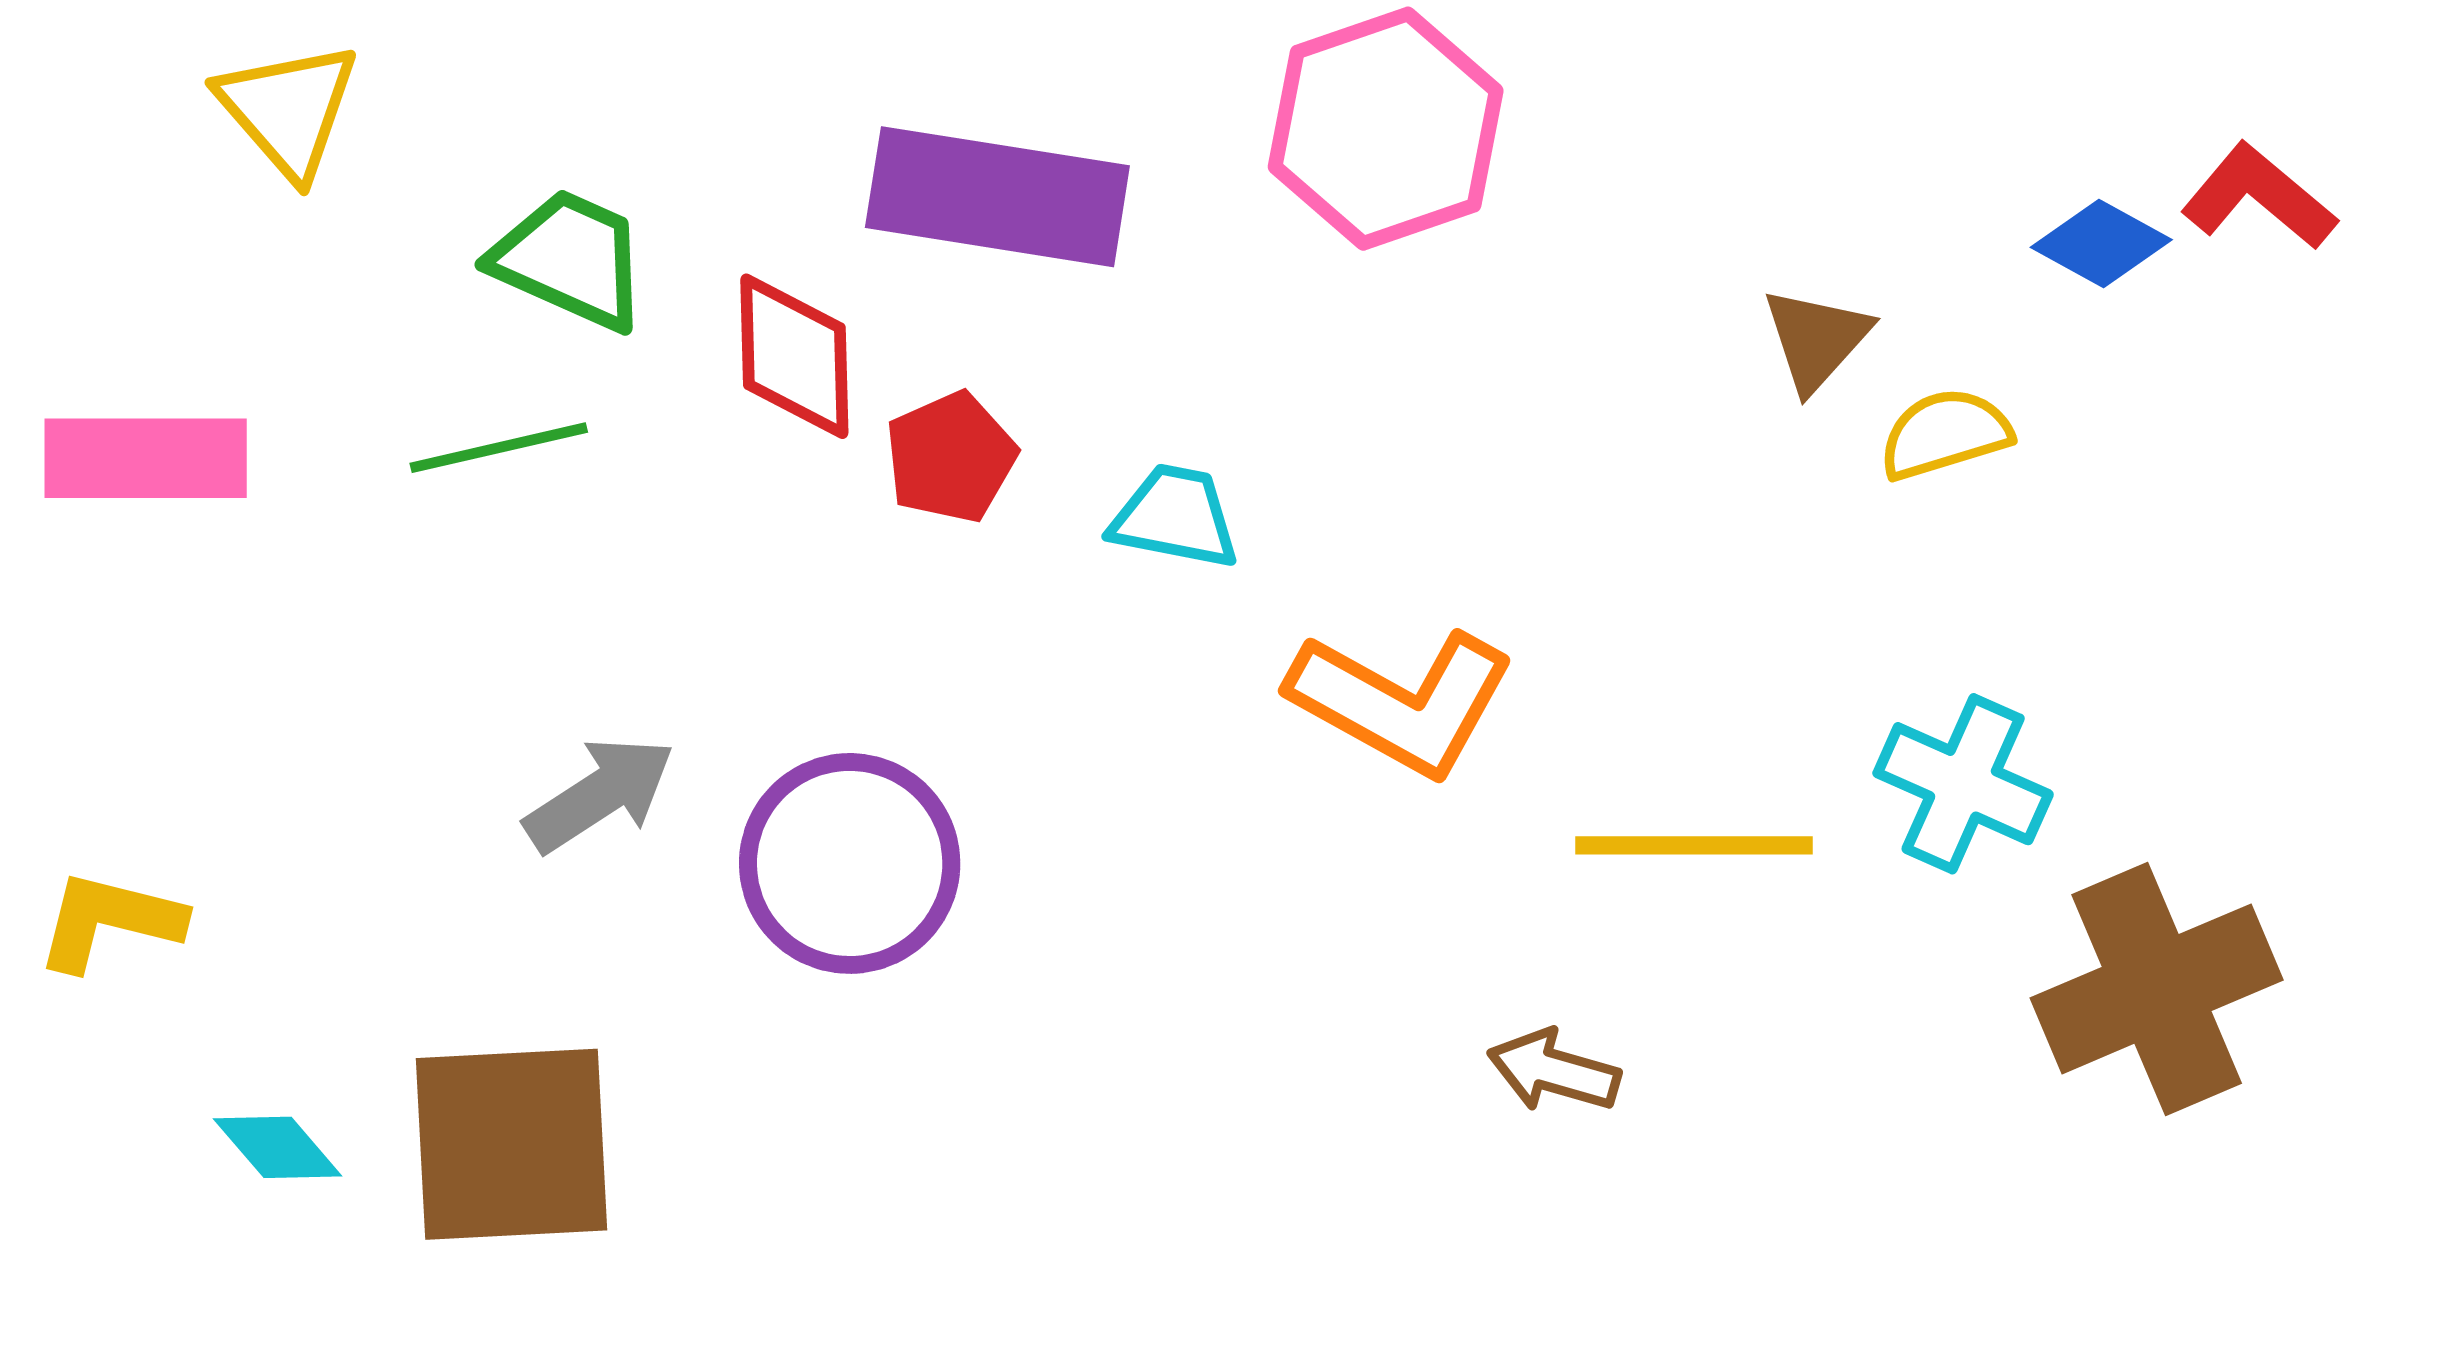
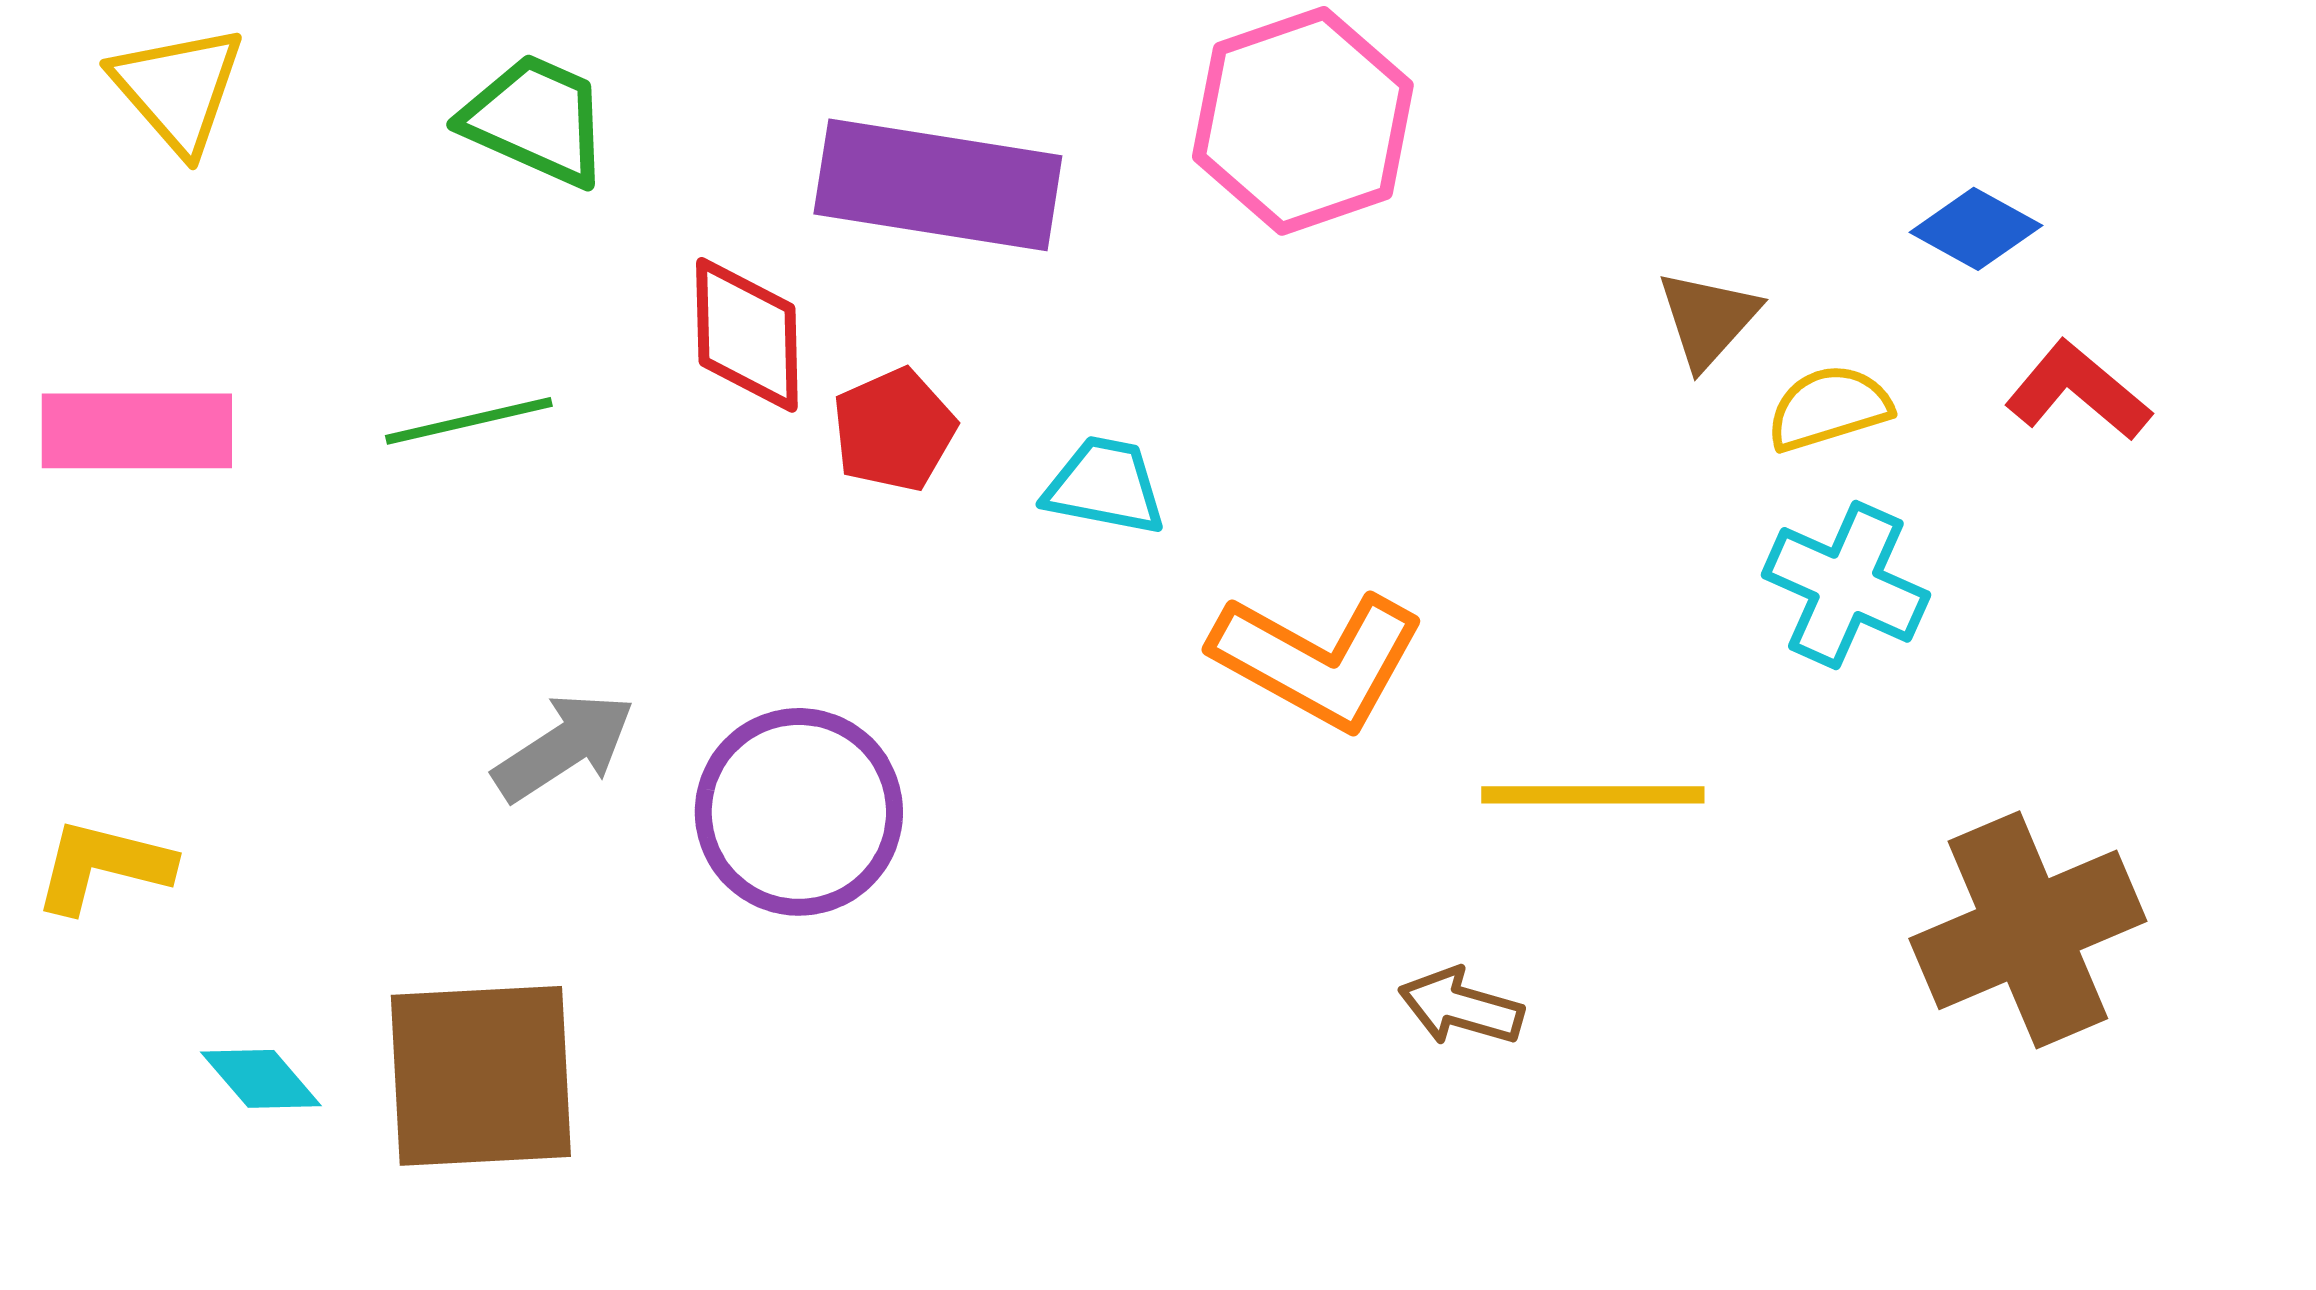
yellow triangle: (288, 110) -> (178, 89), moved
red L-shape: (2259, 197) -> (2078, 391), moved
green trapezoid: (570, 259) -> (536, 120), moved
cyan cross: (1963, 784) -> (1846, 585), moved

